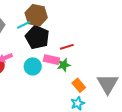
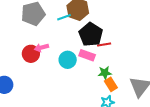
black pentagon: (37, 37) -> (91, 34), moved
green star: (64, 65) -> (105, 73), moved

